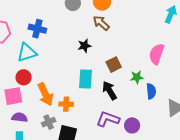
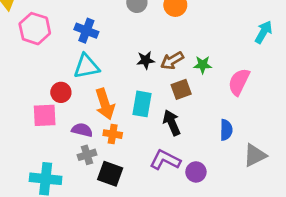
brown arrow: (101, 23) -> (172, 61), moved, turned -78
cyan triangle: (27, 53) -> (86, 66), moved
green star: (137, 77) -> (203, 65), moved
orange arrow: (45, 94) -> (105, 104), moved
purple semicircle: (20, 117) -> (82, 130), moved

